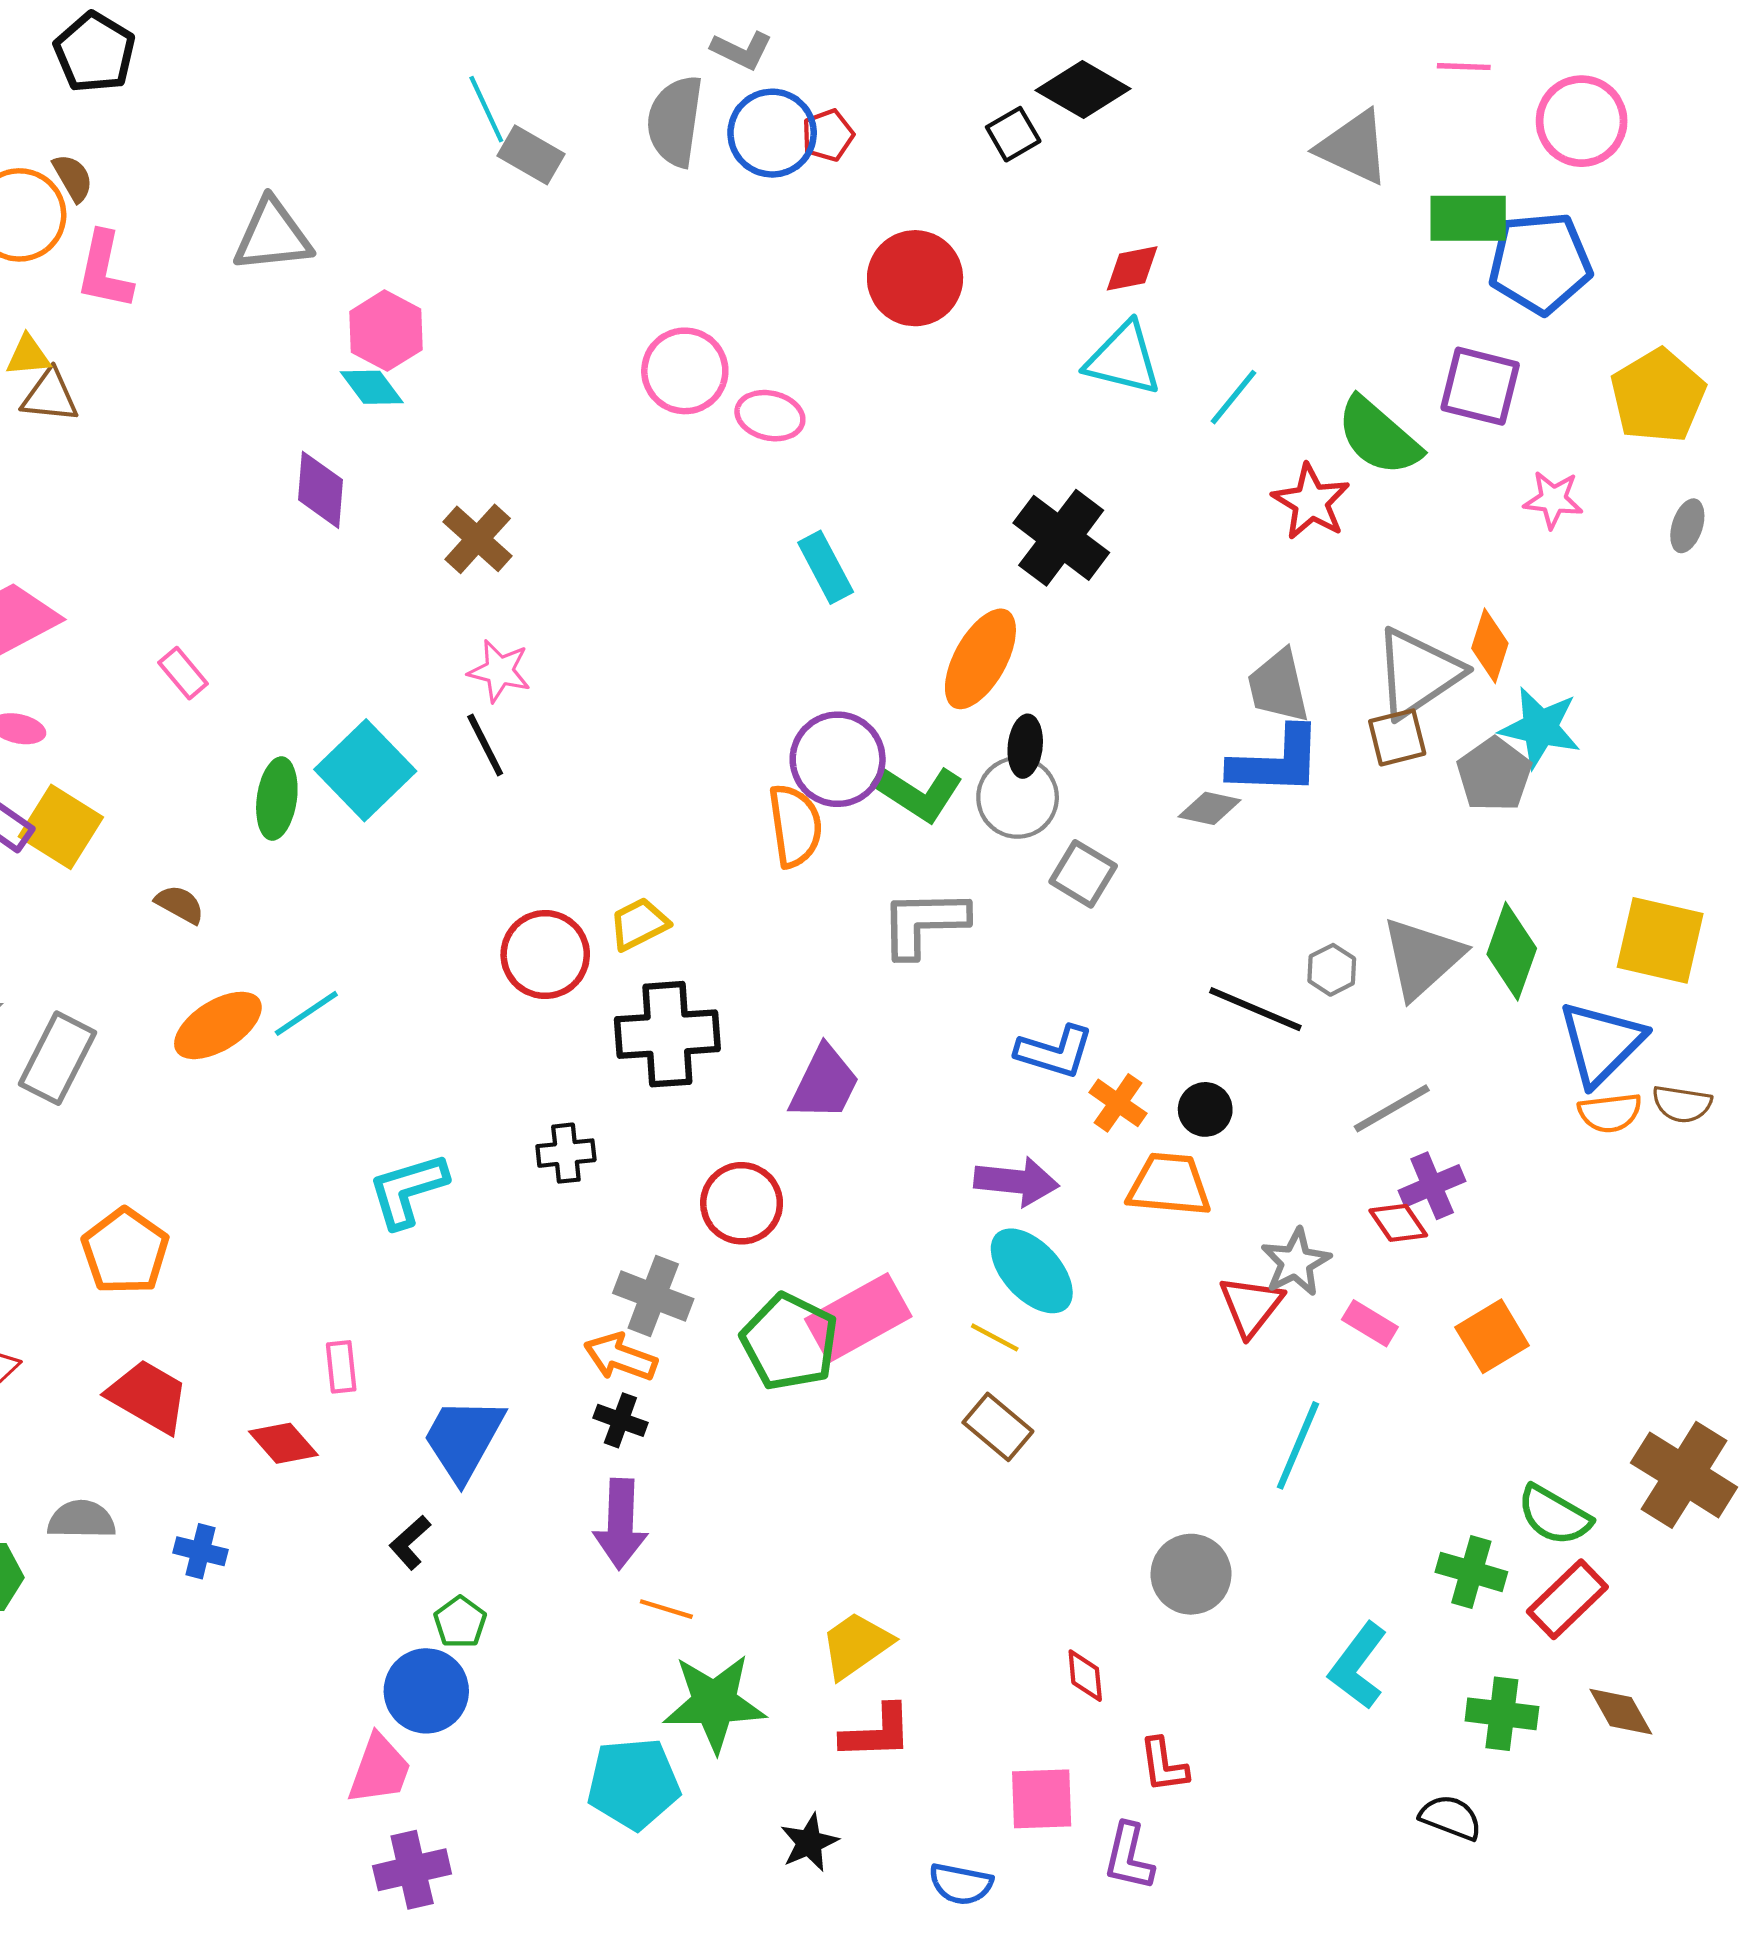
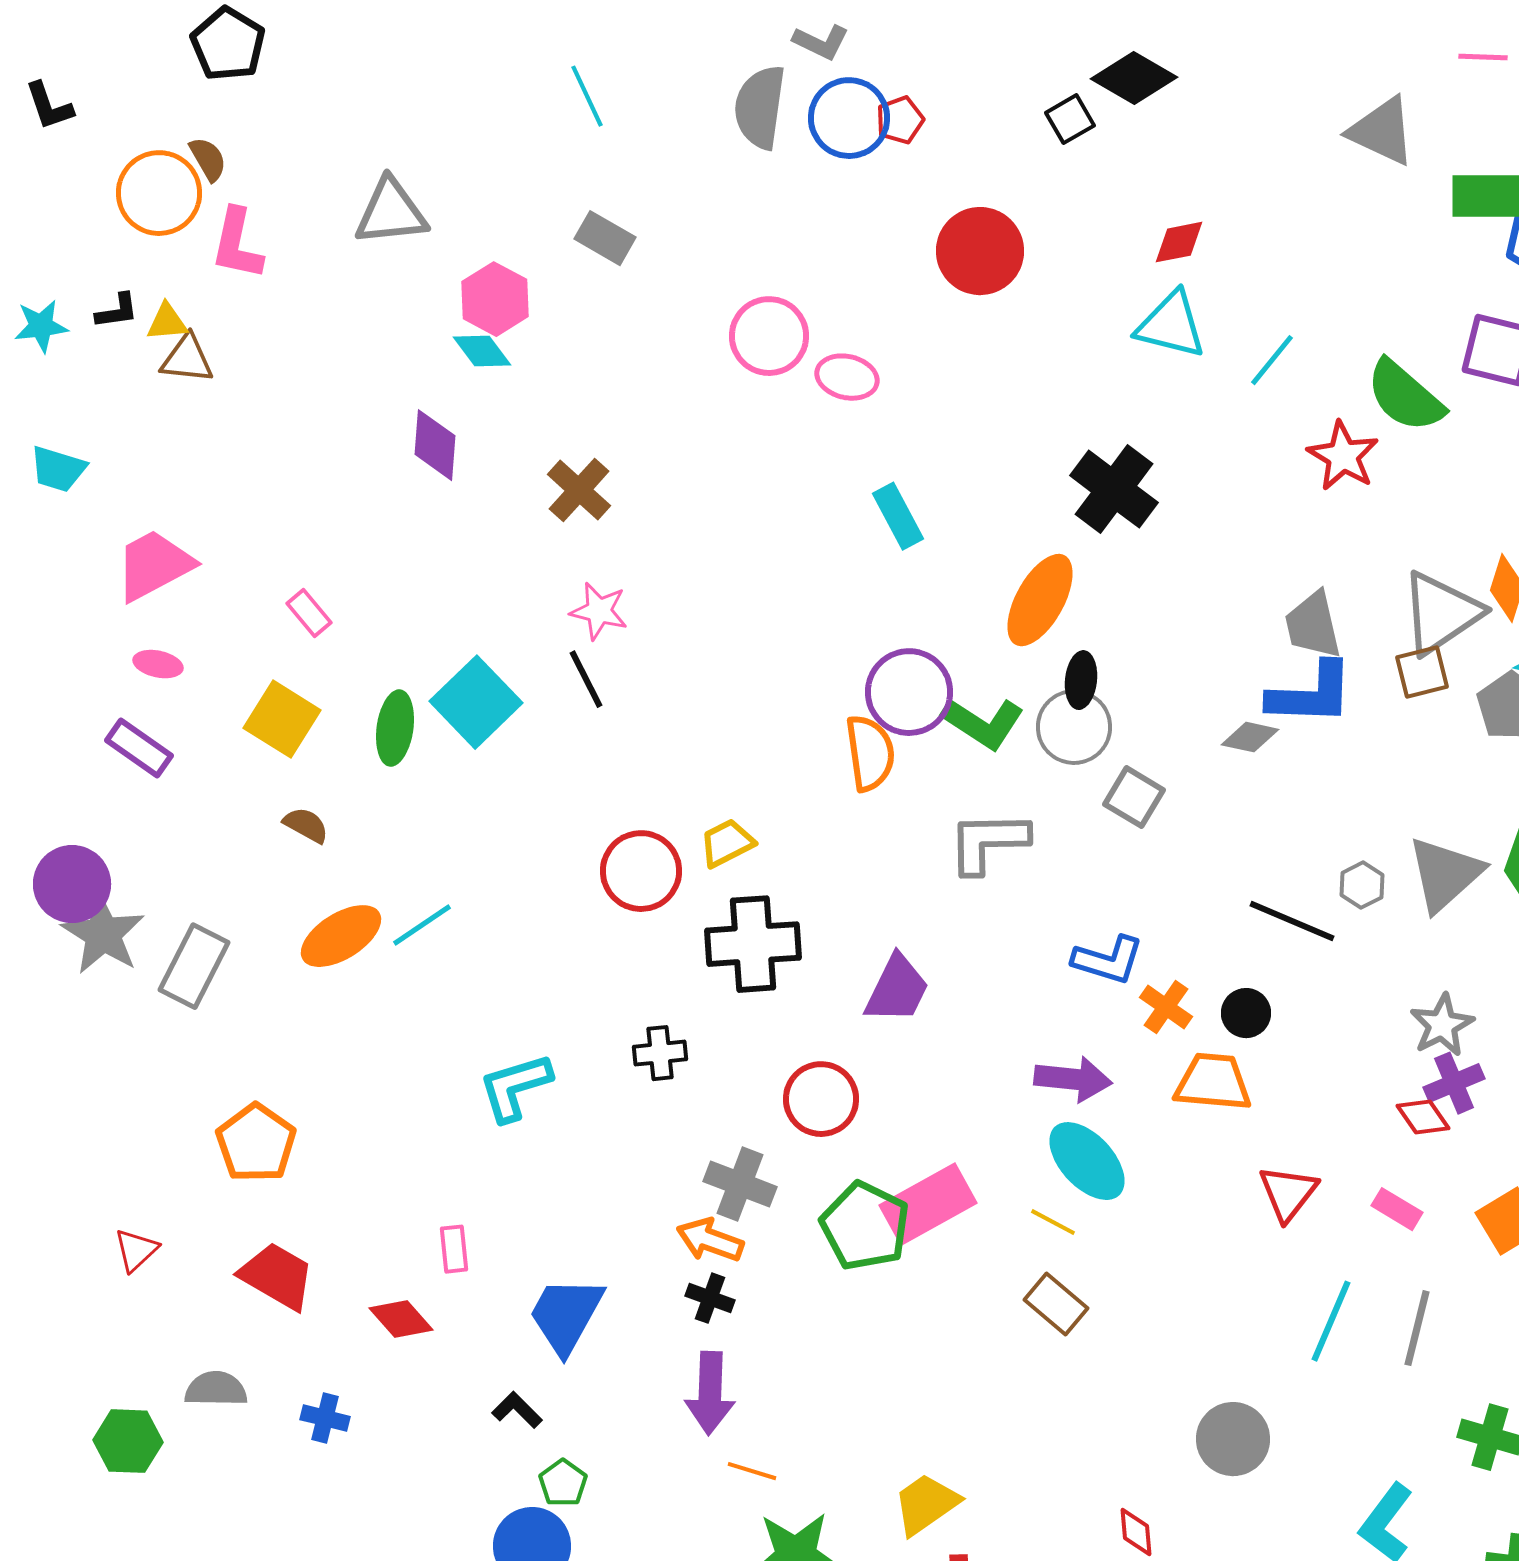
gray rectangle: (531, 155) -> (605, 238), moved
yellow square: (61, 827) -> (282, 719), moved
gray line: (1392, 1108) -> (1417, 1328), moved, turned -46
gray star: (1296, 1262) -> (1442, 1025), moved
black L-shape: (410, 1543) -> (517, 1410), turned 87

